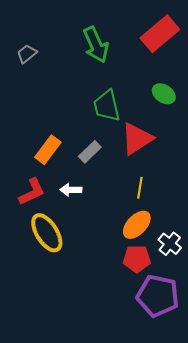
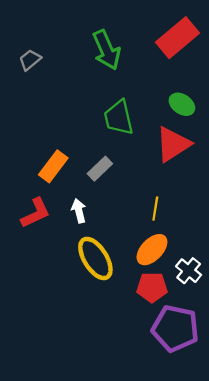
red triangle: (137, 139) -> (173, 144), moved
white arrow: (71, 190) -> (79, 211), turned 75
yellow ellipse: (47, 233) -> (95, 258), moved

